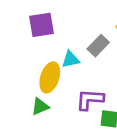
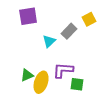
cyan triangle: (71, 59) -> (49, 41), turned -32
yellow ellipse: (50, 77) -> (41, 82), moved

